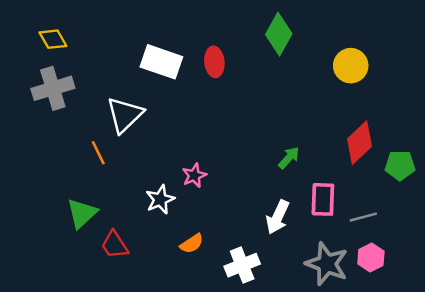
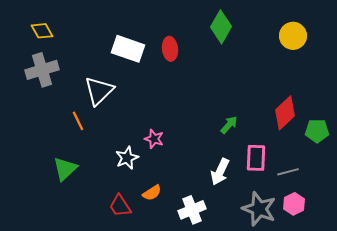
yellow circle: (351, 66) -> (293, 36), moved
pink star: (194, 175) -> (154, 139), turned -30
red trapezoid: (115, 245) -> (120, 206), moved

